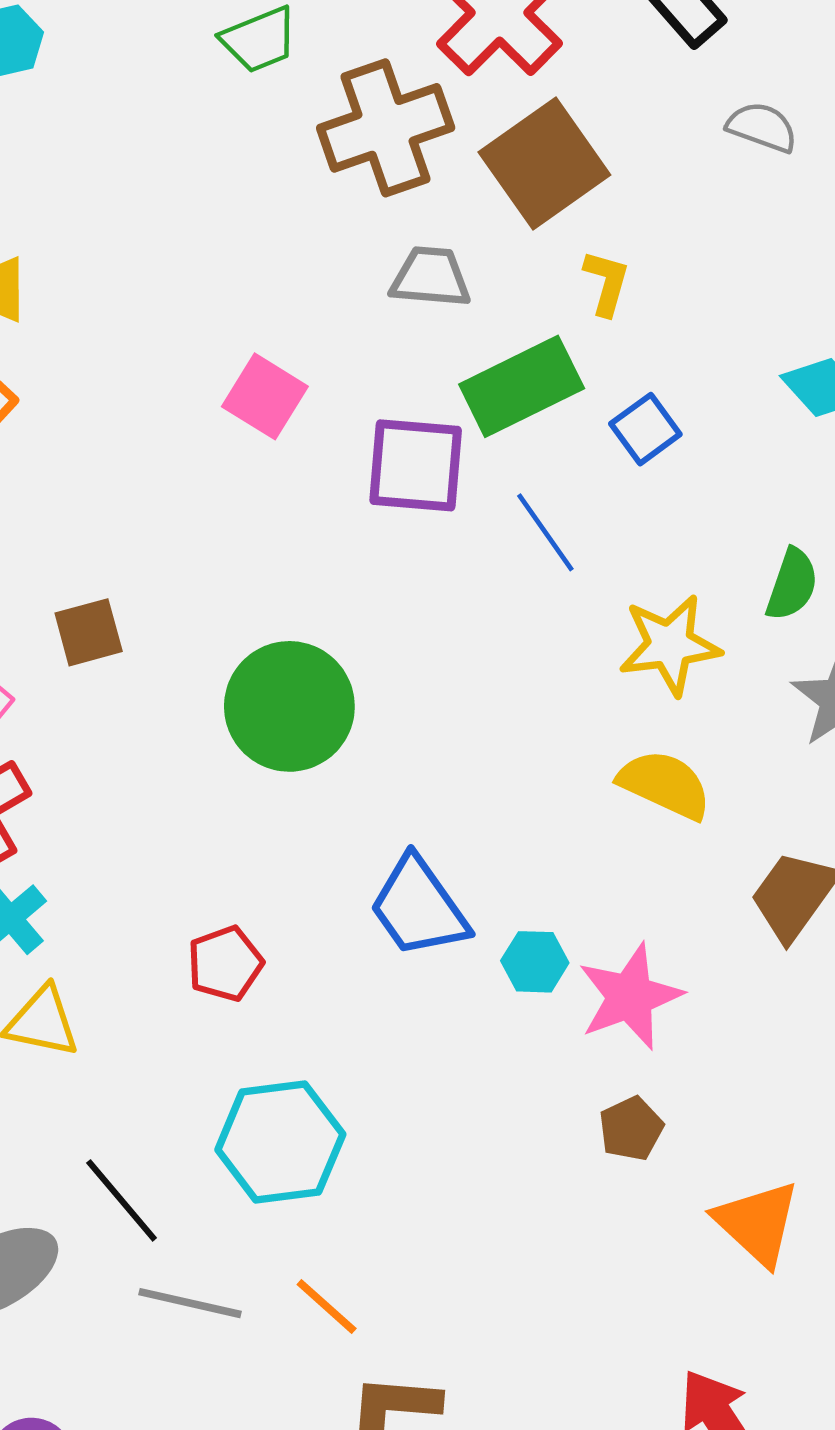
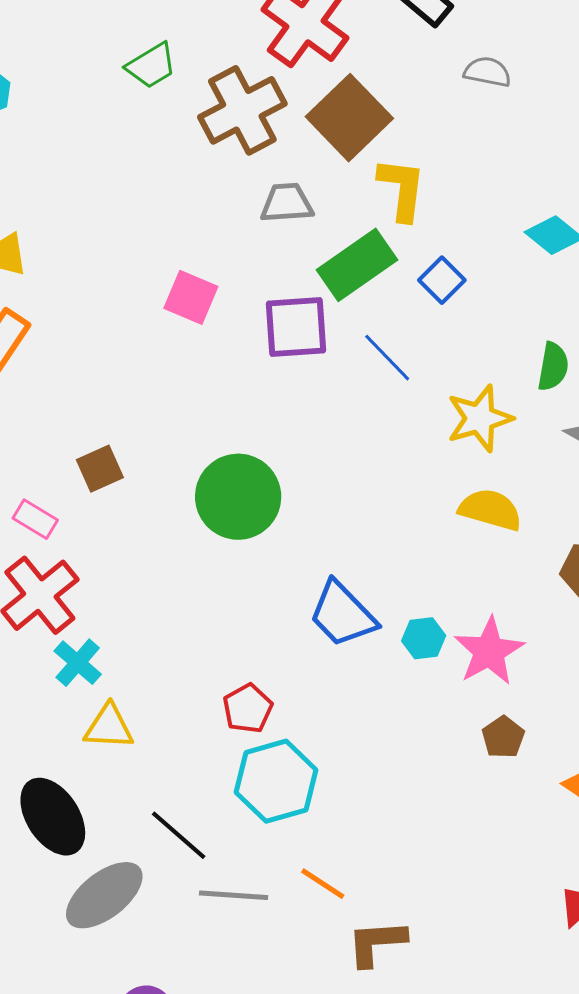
yellow L-shape: (606, 283) -> (402, 189), size x1.5
red pentagon: (225, 964) -> (248, 708), moved

